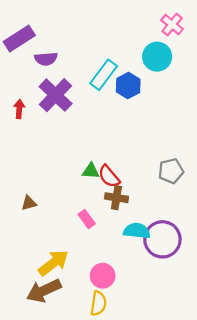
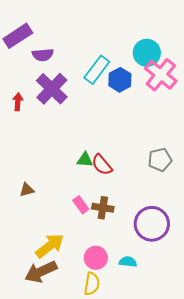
pink cross: (172, 25) -> (161, 75), moved, size x1.5
brown cross: (116, 198) -> (103, 208), moved
cyan semicircle: (137, 231) -> (128, 262), moved, size x0.7

